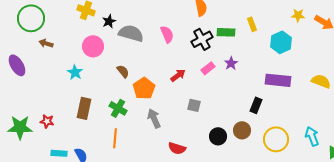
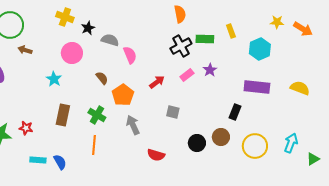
gray semicircle: (131, 33) -> (110, 40), size x0.7
pink semicircle: (167, 34) -> (130, 55), moved
cyan arrow: (312, 136) -> (291, 143), turned 42

